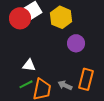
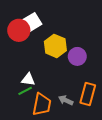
yellow hexagon: (61, 17) -> (55, 46), moved
green line: (26, 84) -> (25, 91), moved

